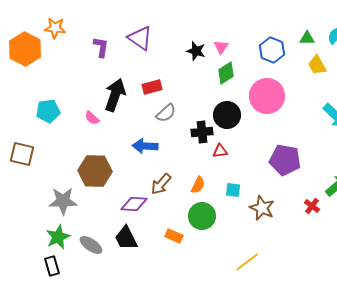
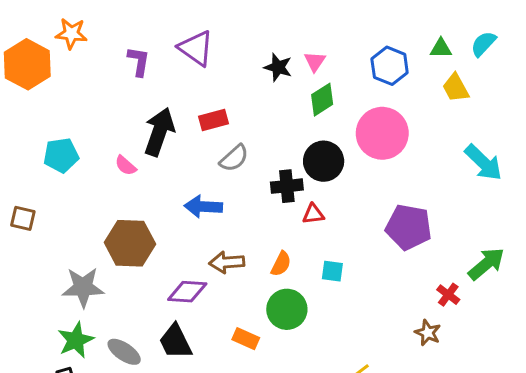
brown square: (22, 154) -> (23, 218), size x0.7
brown arrow: (161, 184) -> (227, 262), turned 45
brown star: (262, 208) -> (428, 333), moved, size x0.7

